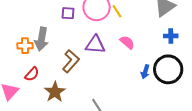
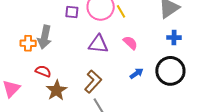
brown L-shape: (71, 61) -> (93, 82), moved
blue arrow: (145, 72) -> (137, 73), moved, turned -144
red semicircle: (32, 74) -> (43, 71), moved, turned -112

